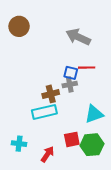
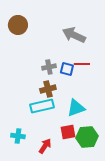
gray cross: (70, 84) -> (49, 67), moved
cyan triangle: (94, 114) -> (76, 108), moved

